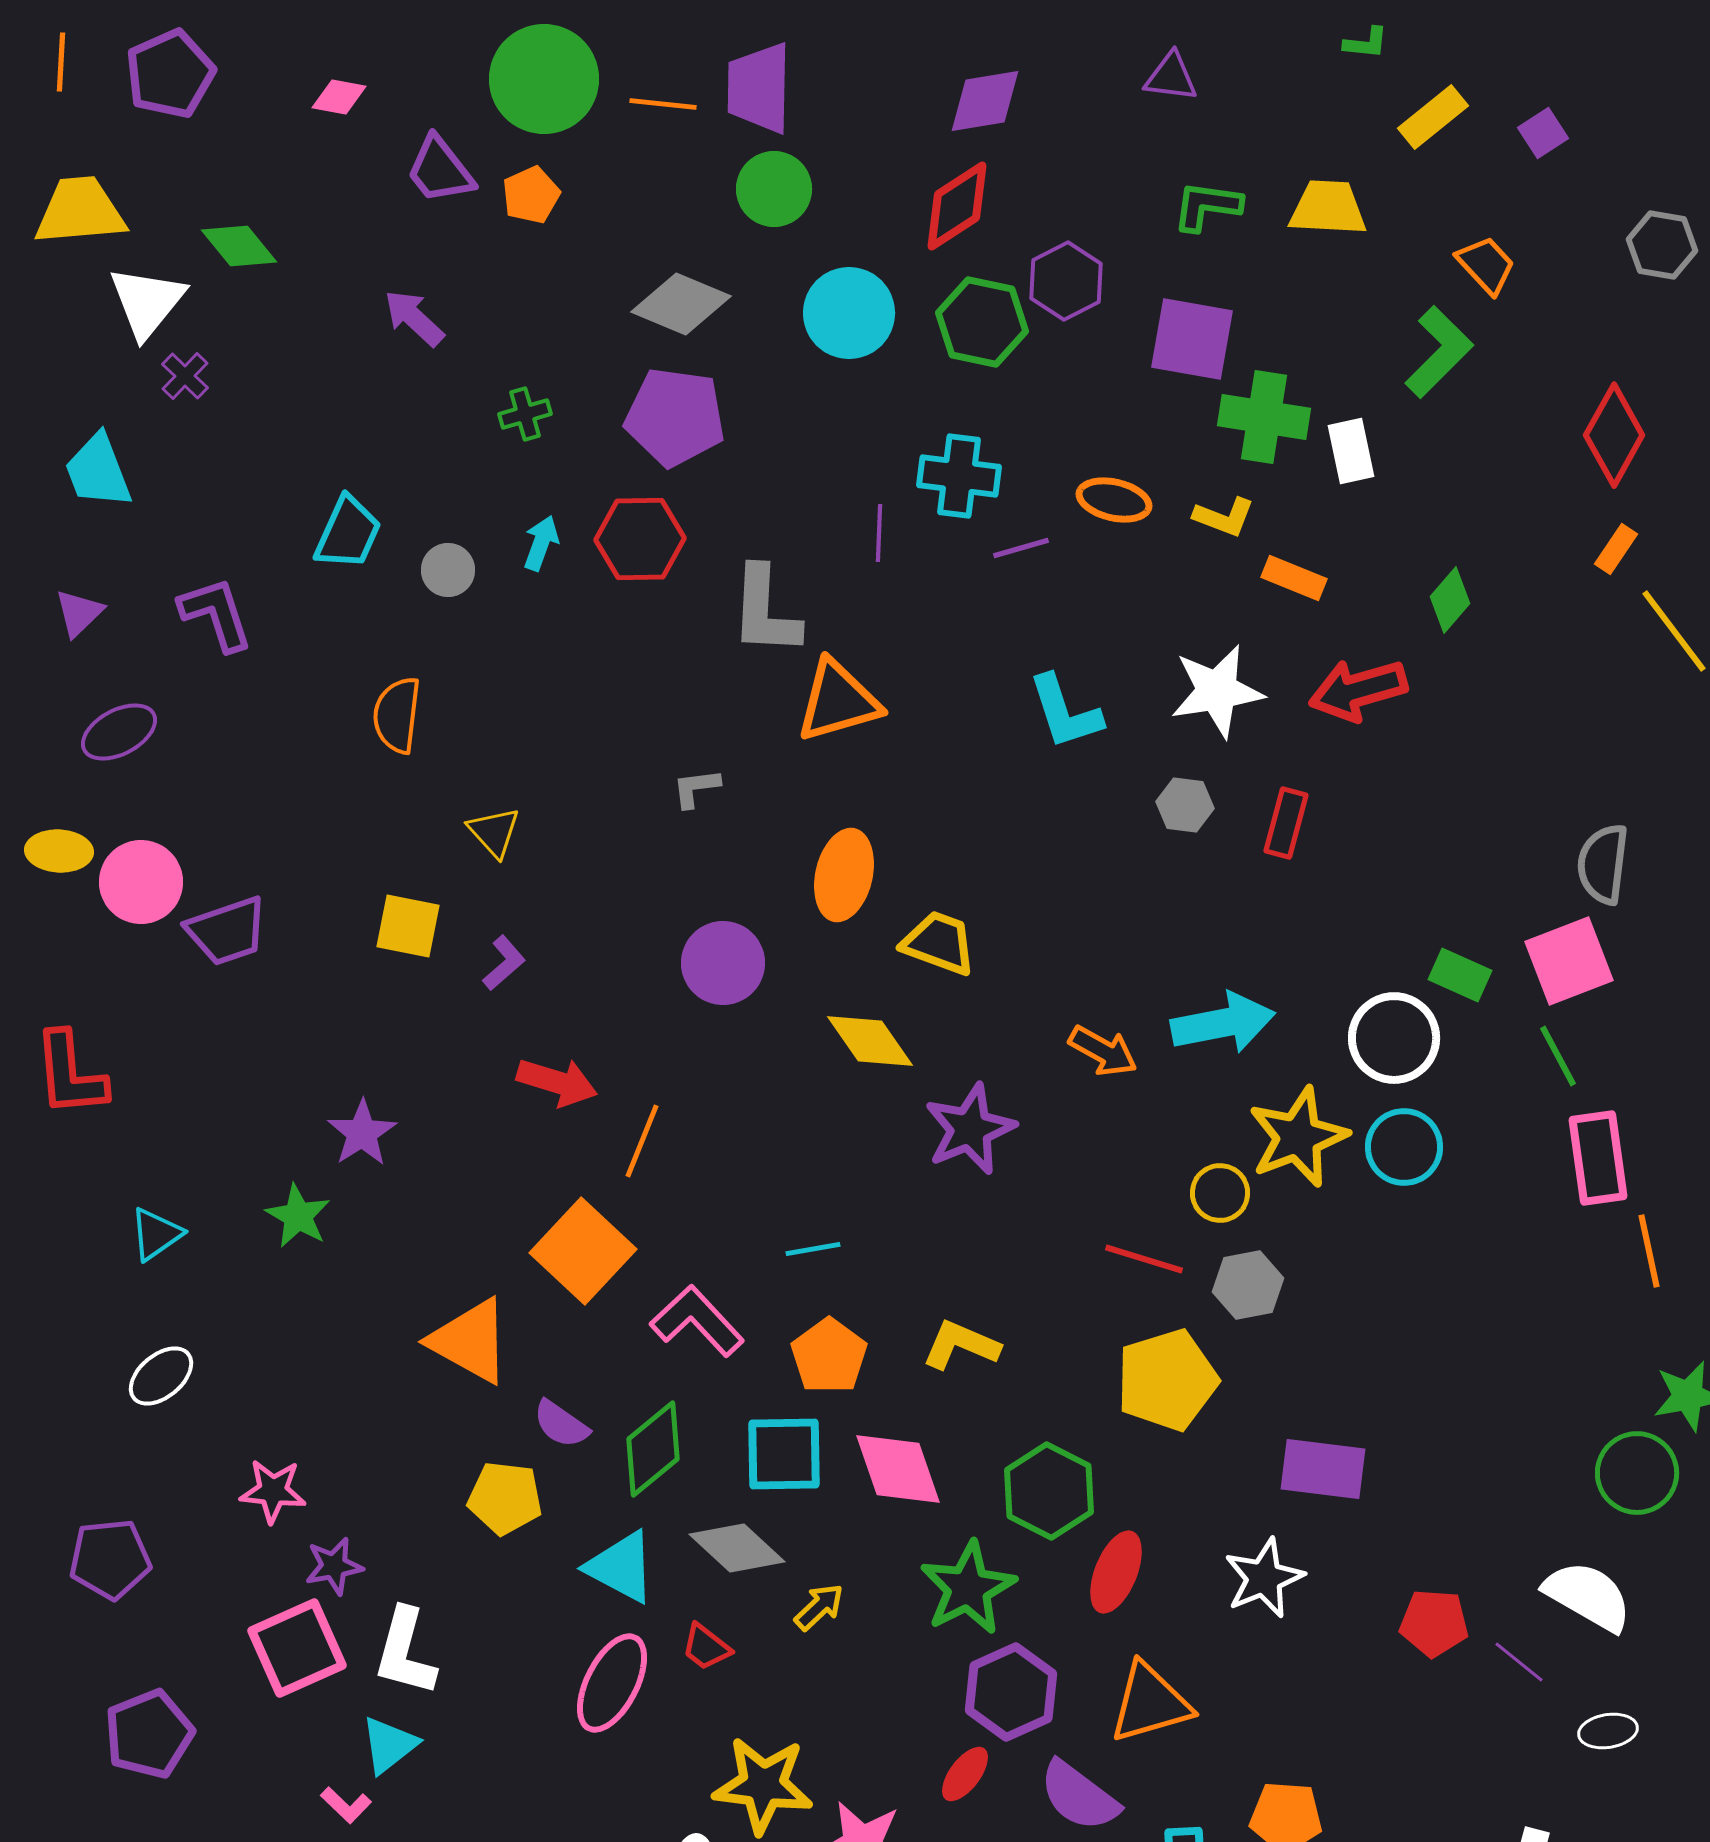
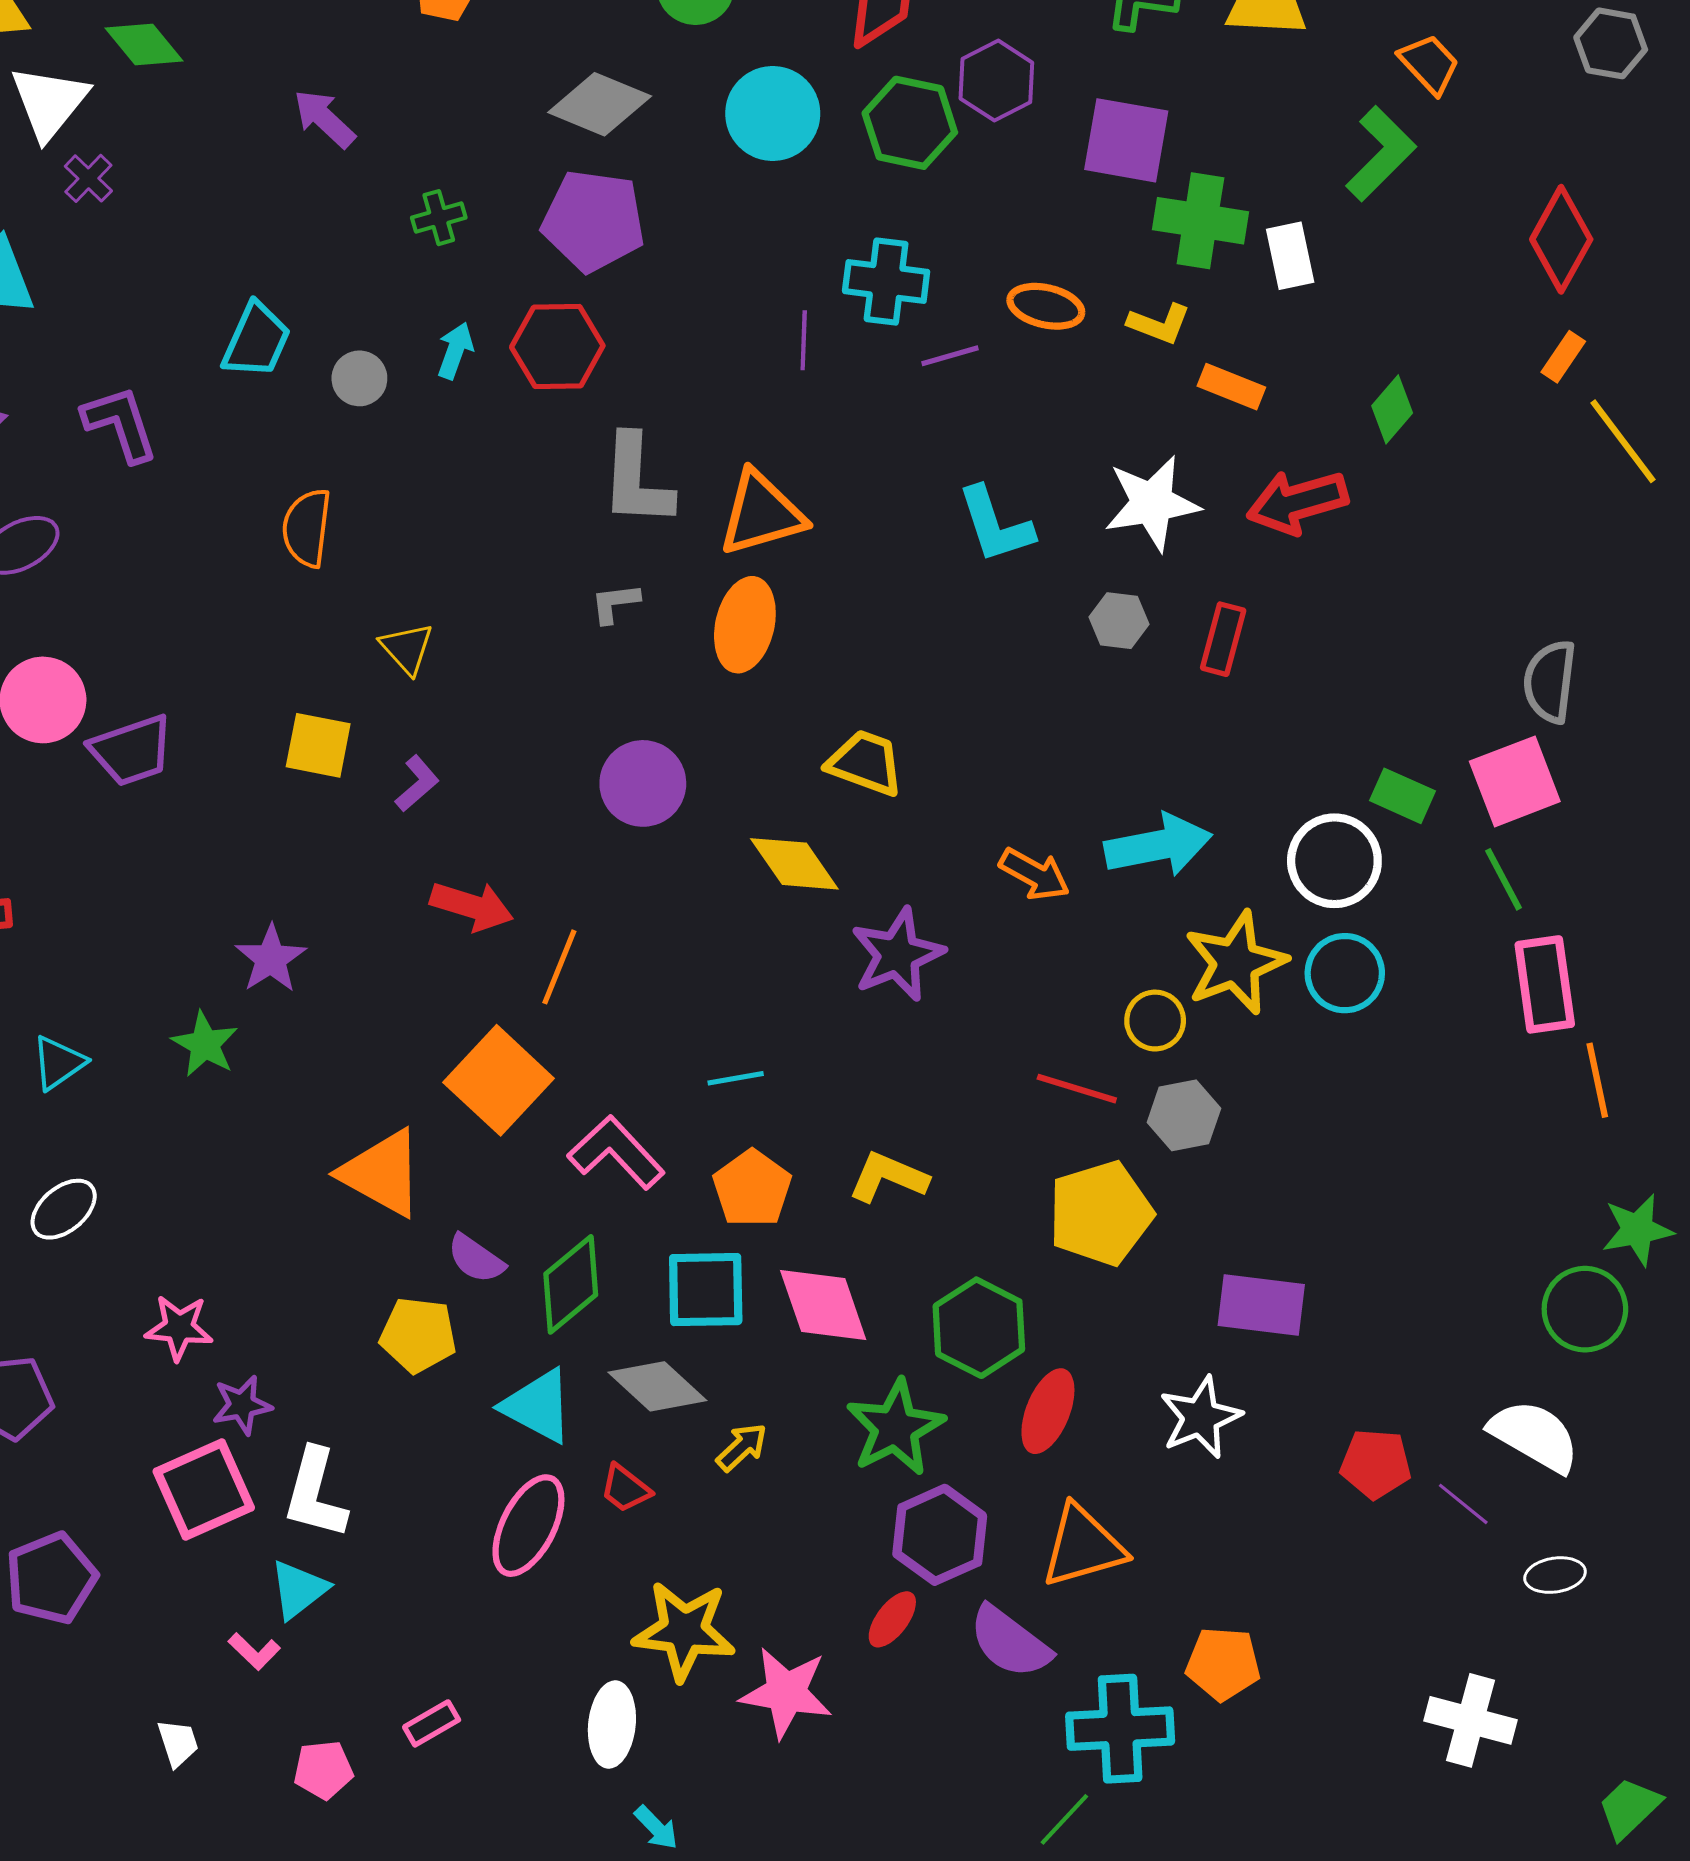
gray L-shape: (765, 611) -> (637, 480), moved
orange ellipse: (844, 875) -> (745, 625), moved

